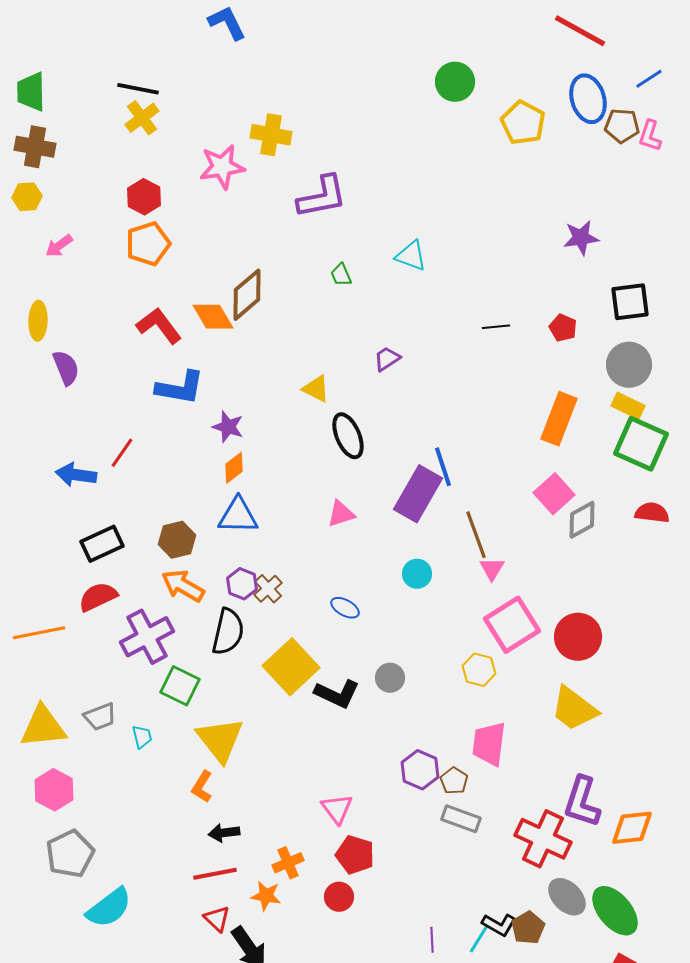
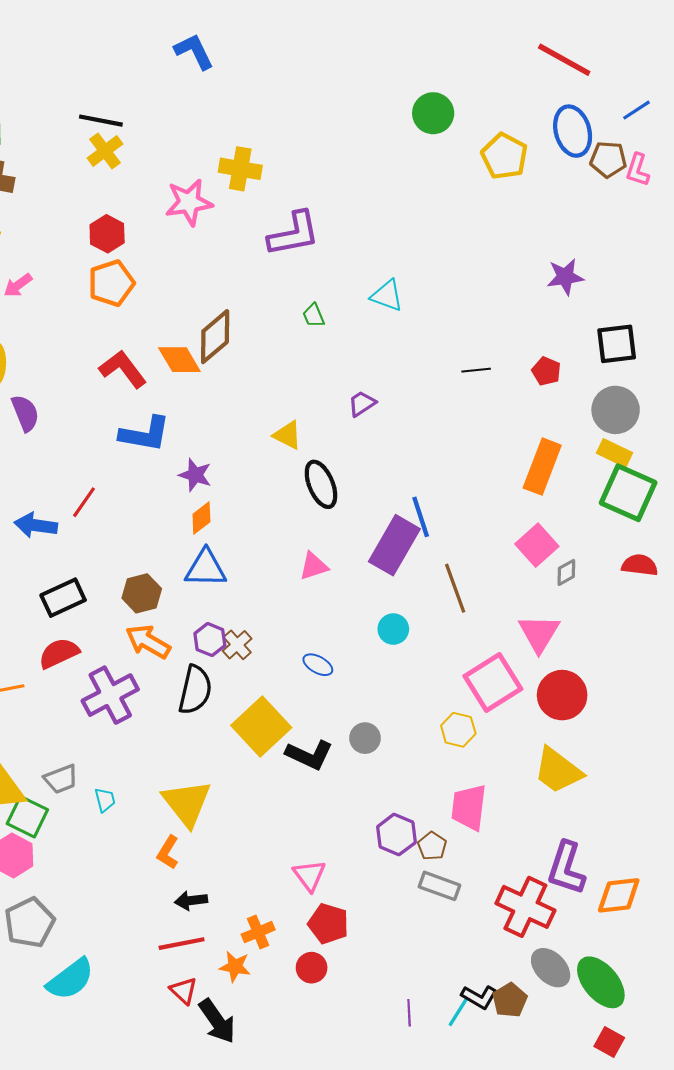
gray diamond: (582, 520) -> (566, 572), size x0.7
pink triangle: (492, 569) -> (539, 633), moved, size x1.6
green square: (180, 686) -> (27, 817), moved

